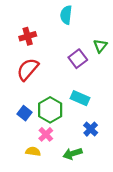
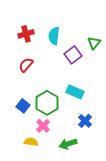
cyan semicircle: (66, 15) -> (54, 36), moved
red semicircle: (28, 69) -> (26, 65), size x0.7

